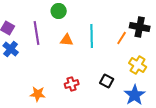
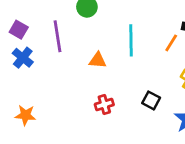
orange triangle: (67, 40) -> (98, 60), moved
orange star: (38, 94) -> (25, 115), moved

